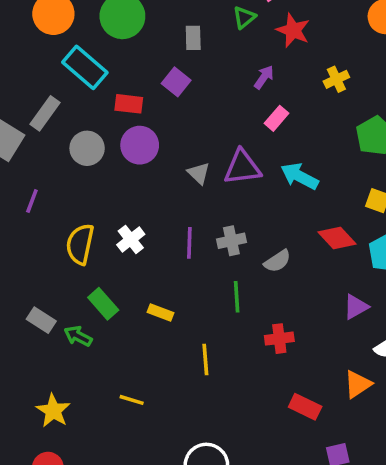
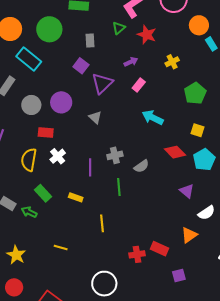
purple arrow: (264, 77) -> (131, 62), turned 32
red rectangle: (129, 104) -> (46, 132), moved
purple triangle: (242, 167) -> (102, 83), moved, turned -35
purple line: (189, 243) -> (90, 167), moved
purple triangle: (356, 307) -> (187, 191), turned -49
red cross: (279, 339) -> (137, 254), moved

